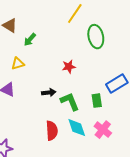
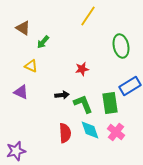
green ellipse: (96, 37) -> (121, 46), moved
yellow triangle: (18, 64) -> (31, 66), turned 40
green rectangle: (97, 101) -> (110, 103), size x1.5

